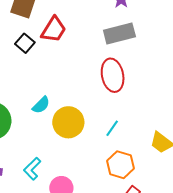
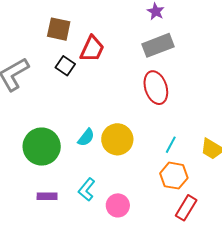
cyan semicircle: (41, 105) -> (86, 137), moved
cyan line: (112, 128) -> (171, 145), moved

